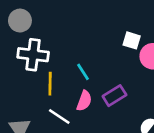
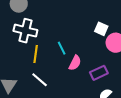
purple rectangle: (114, 96) -> (99, 73), moved
pink semicircle: (84, 101) -> (75, 63), moved

